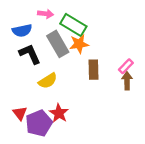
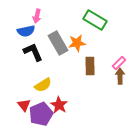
pink arrow: (46, 14) -> (37, 16), moved, turned 96
green rectangle: (73, 25) -> (95, 20), moved
yellow semicircle: (48, 81) -> (43, 85), moved

